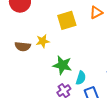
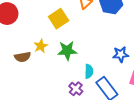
green star: (62, 65) -> (67, 51), moved

